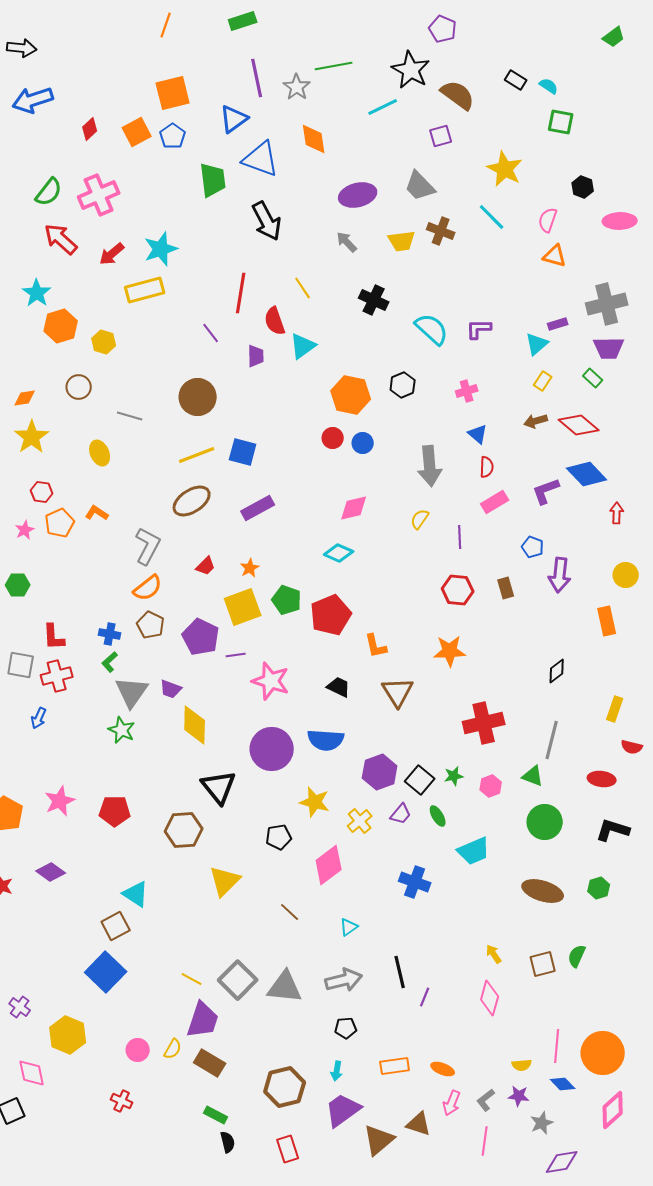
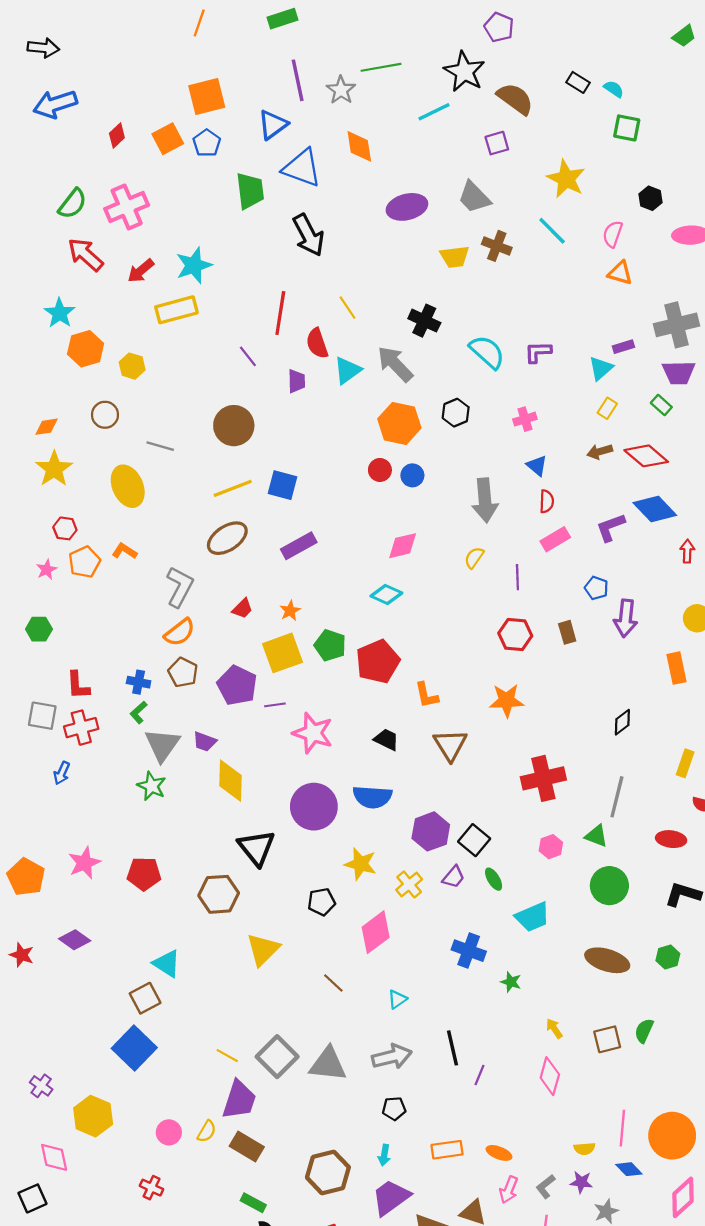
gray arrow: (347, 242) -> (395, 364), moved, size x1.6
yellow ellipse: (100, 453) -> (128, 486), size x1.5
green star: (454, 776) -> (511, 982), moved, turned 30

